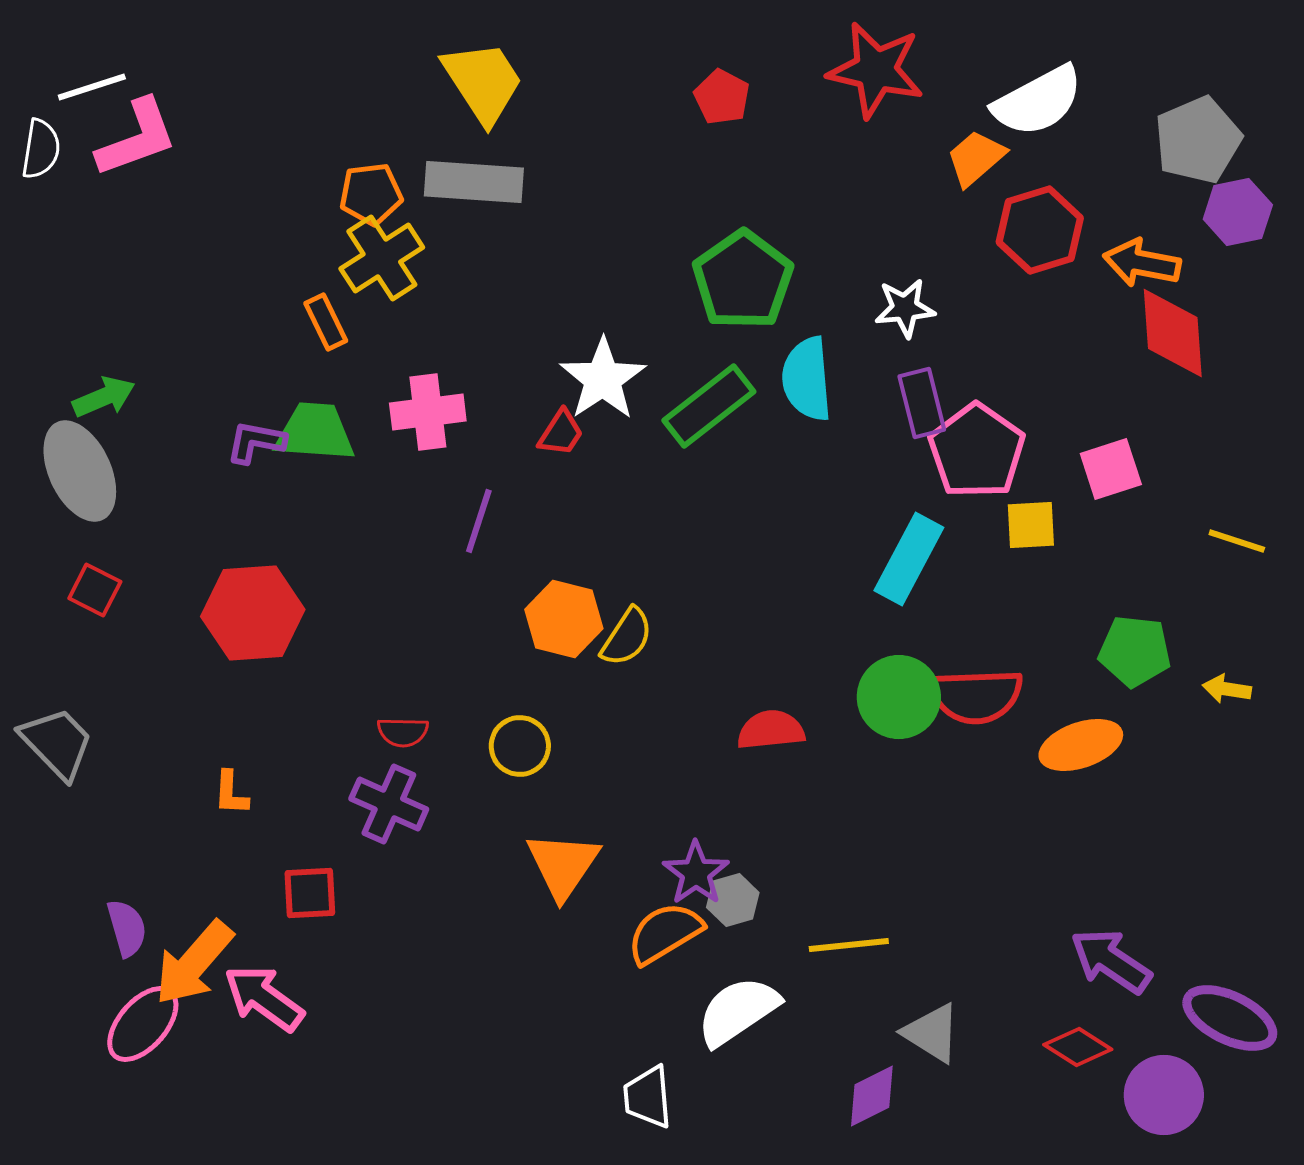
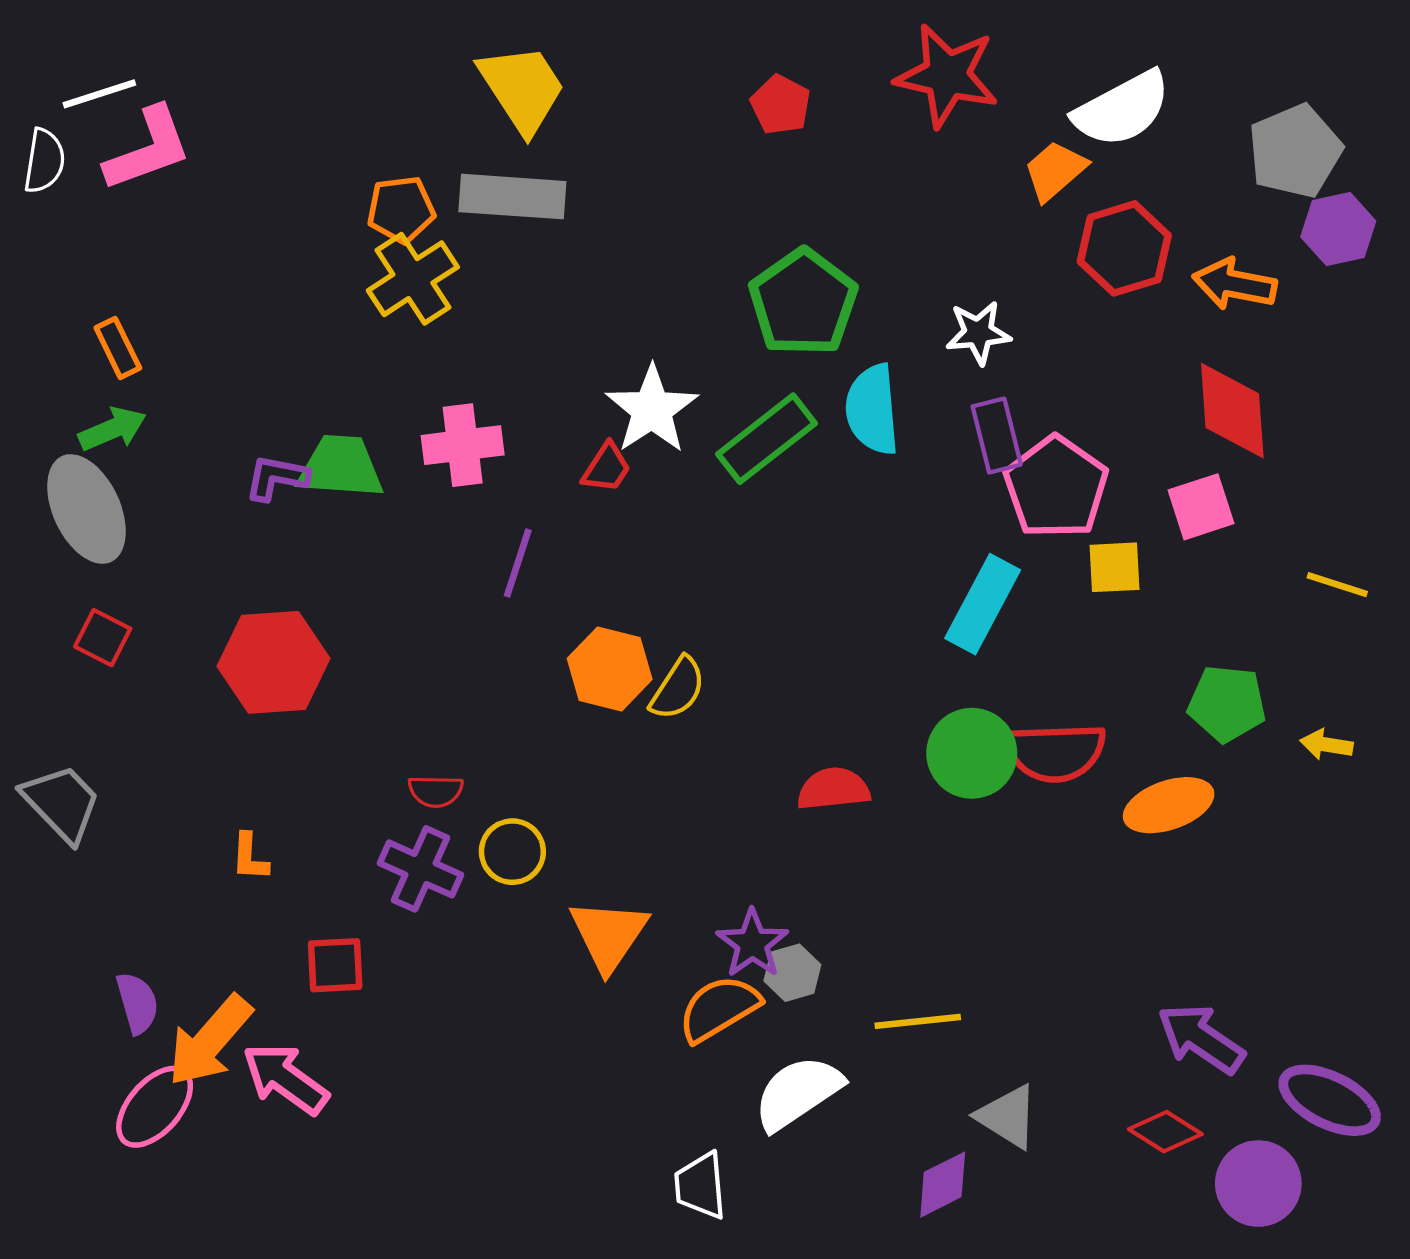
orange rectangle: (326, 322) -> (118, 348), moved
red diamond: (1173, 333) -> (1232, 411), moved
yellow circle: (520, 746) -> (512, 852), moved

